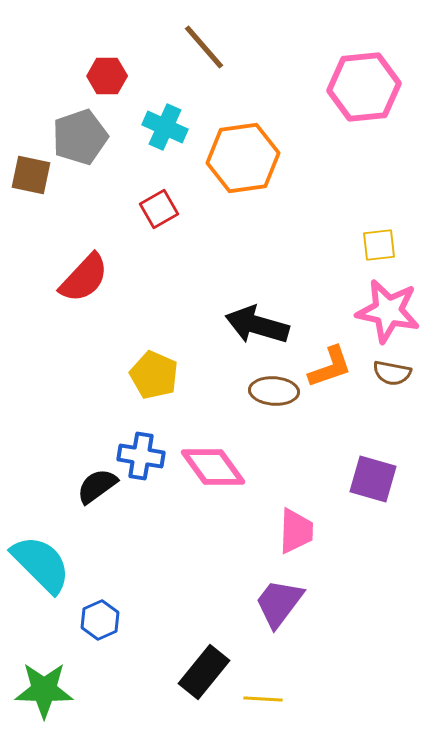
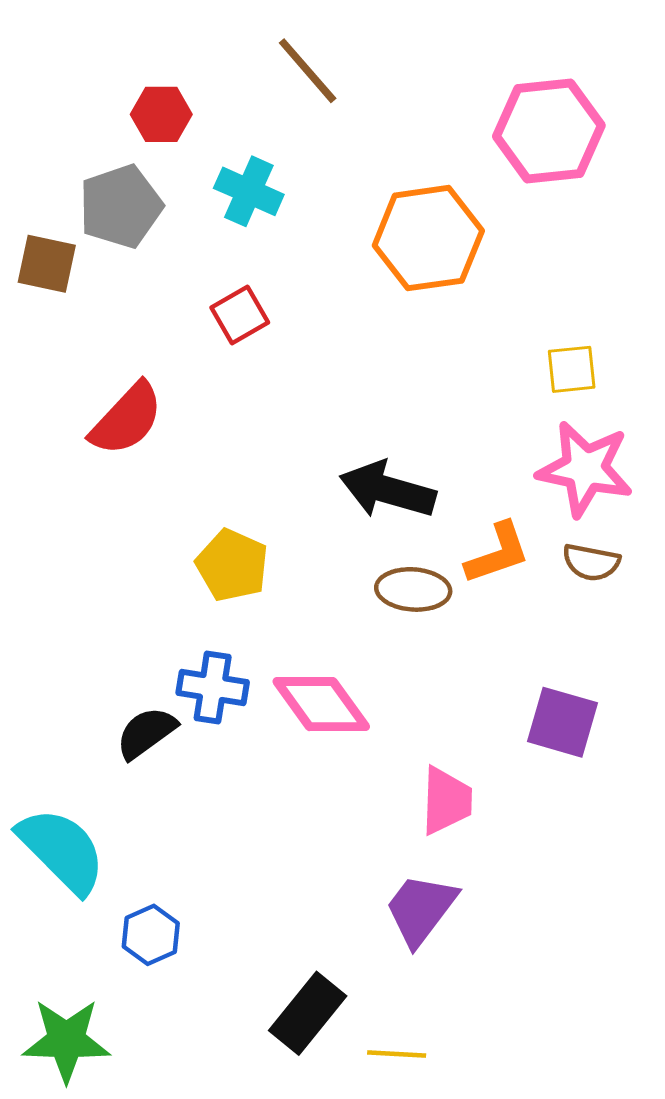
orange hexagon: (243, 158) -> (428, 238), moved

